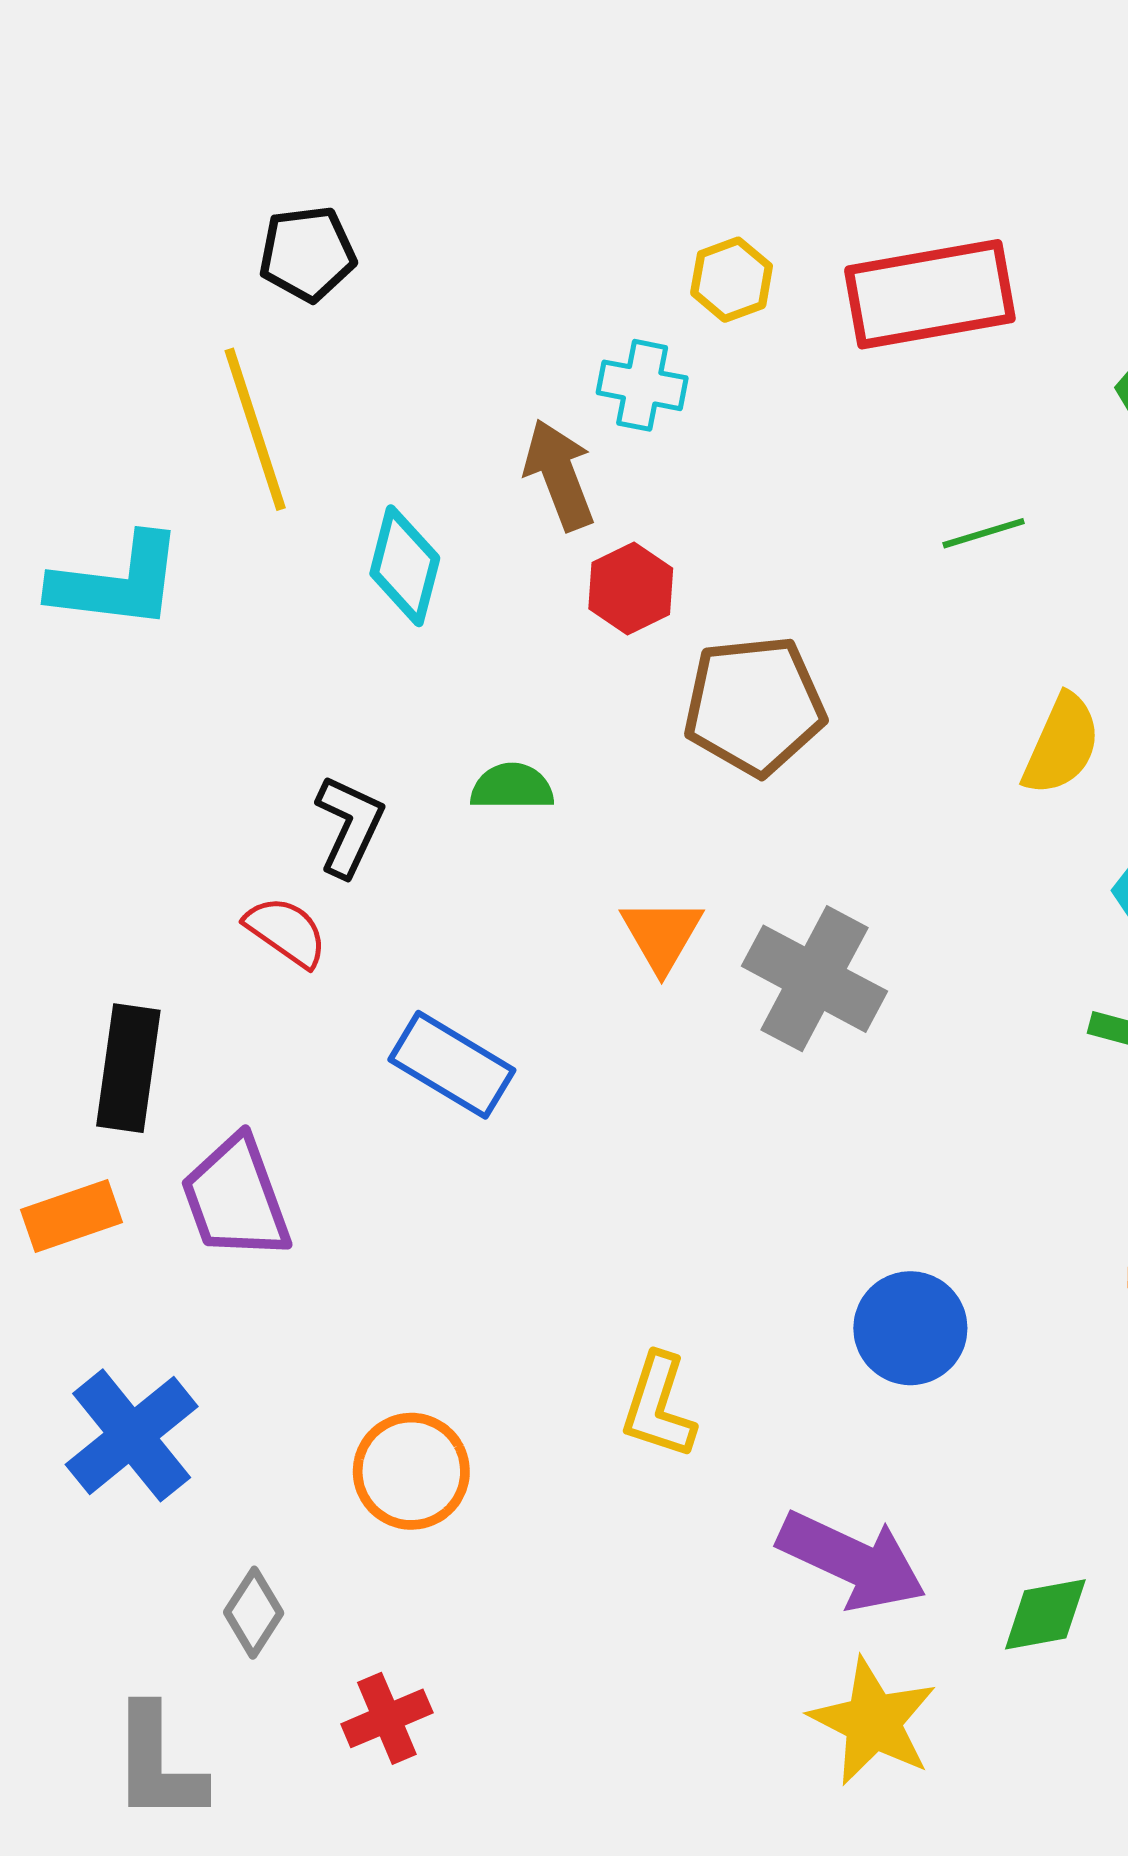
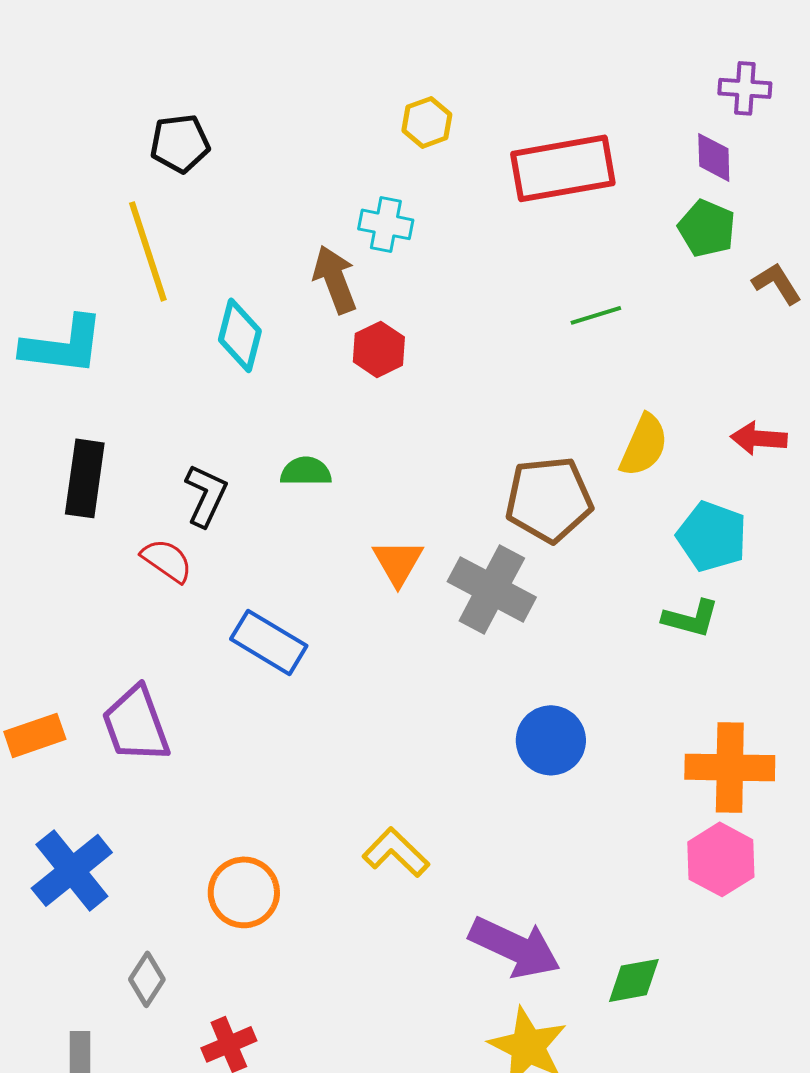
yellow hexagon: (732, 280) -> (427, 122), moved
brown pentagon: (754, 706) -> (549, 499), moved
black rectangle: (128, 1068) -> (85, 478), moved
blue circle: (910, 1328) -> (551, 740), moved
yellow L-shape: (658, 1406) -> (396, 852), turned 116

